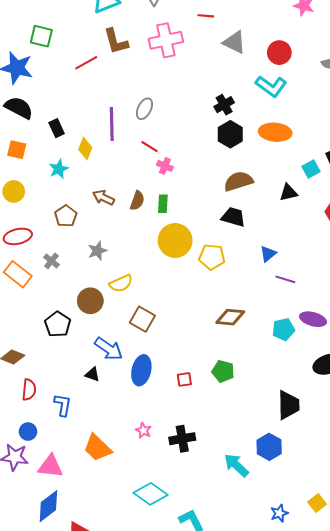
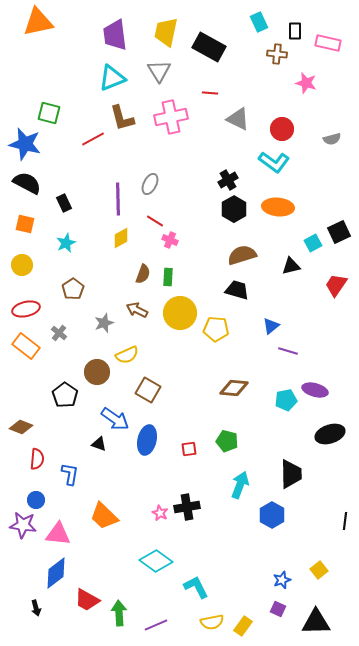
yellow diamond: (85, 149) -> (121, 238), moved, turned 40
brown arrow: (104, 198) -> (137, 310), moved
pink star: (143, 431) -> (160, 513), moved
cyan arrow: (236, 465) -> (240, 485), moved, turned 68

